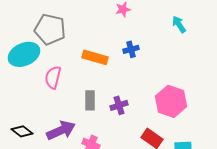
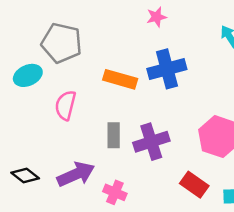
blue cross: (131, 49) -> (167, 69), size x1.8
cyan ellipse: (24, 54) -> (28, 75), size x0.7
purple cross: (119, 105) -> (151, 142), size x1.5

